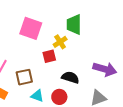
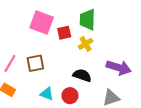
yellow cross: (60, 42) -> (86, 44), moved
red square: (49, 56) -> (64, 33), moved
brown square: (24, 77) -> (35, 63), moved

